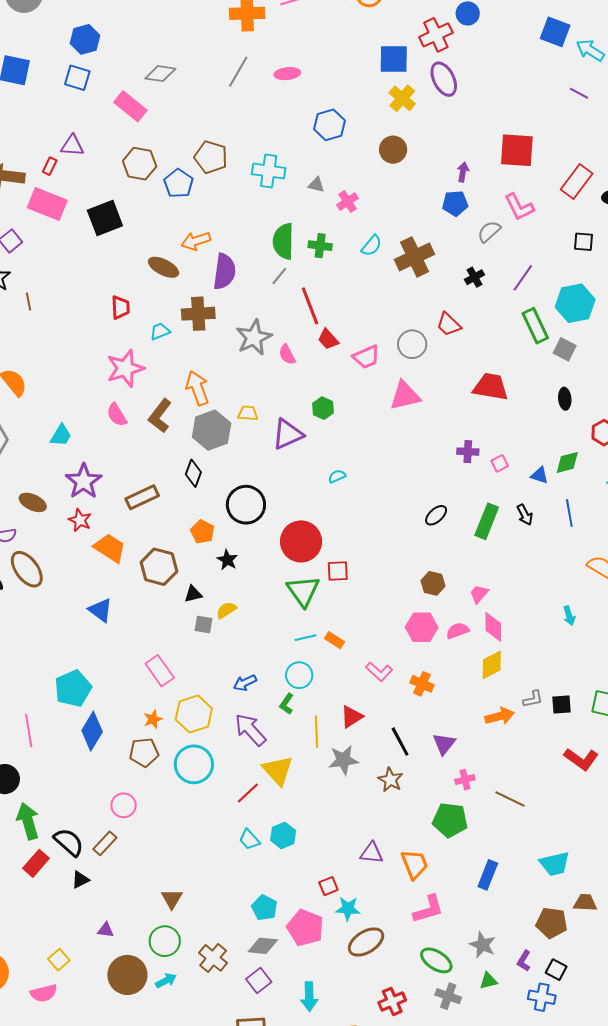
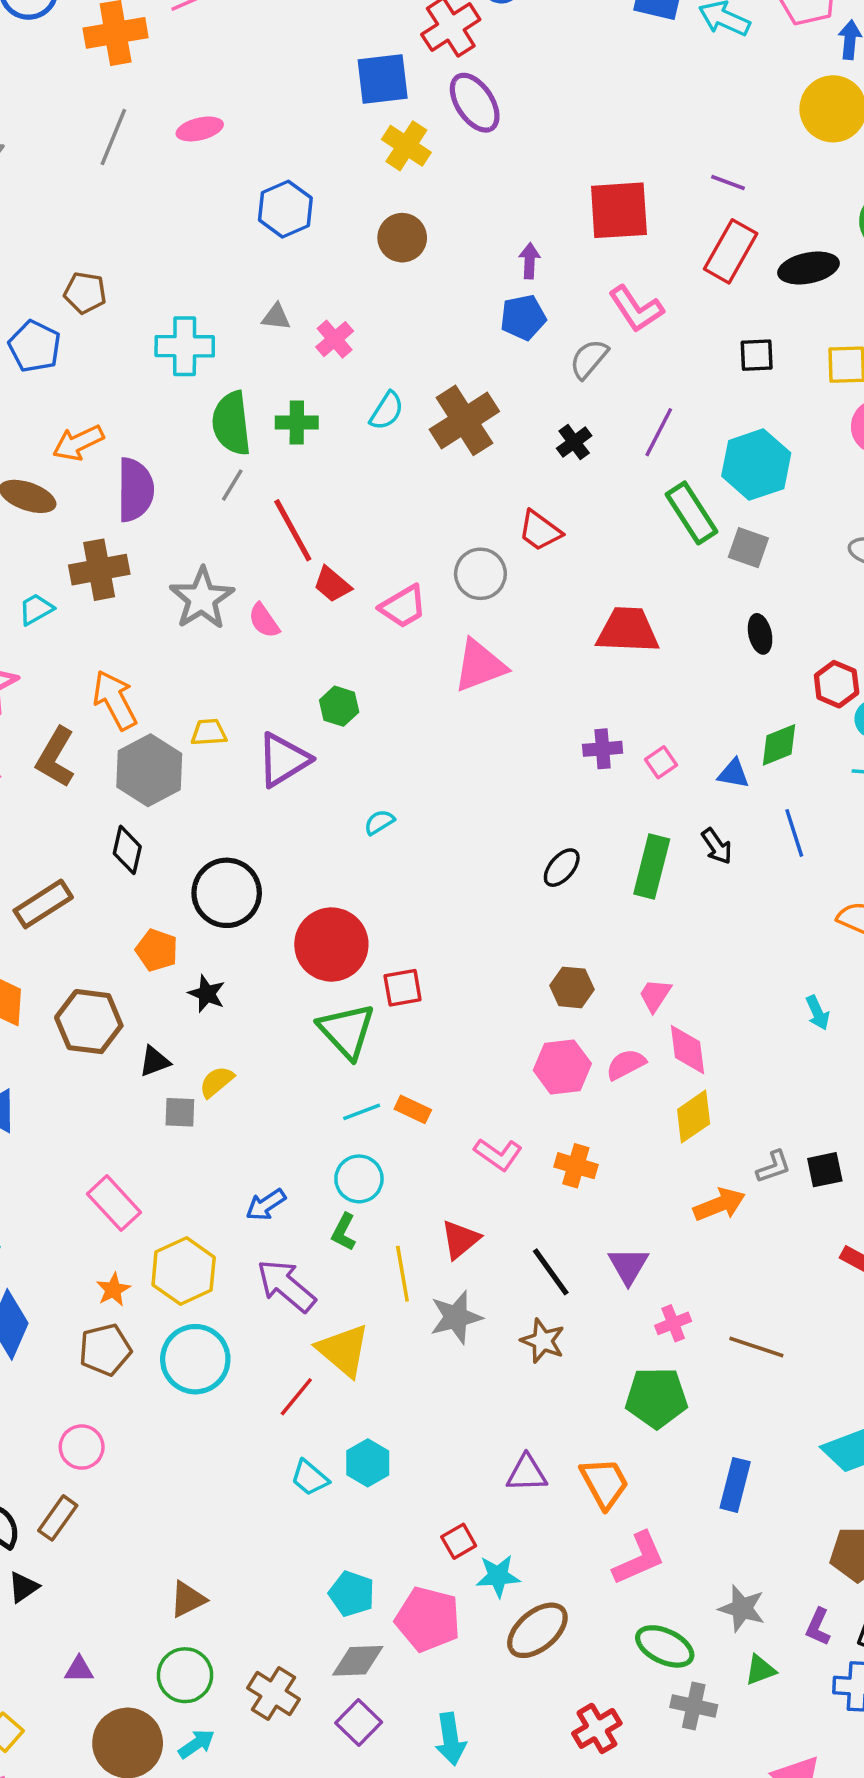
purple line: (579, 93) -> (728, 182), moved
brown pentagon: (211, 157) -> (85, 293), size x0.7
cyan cross: (269, 171) -> (185, 346), moved
brown triangle: (172, 899) -> (188, 1599), turned 40

